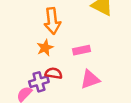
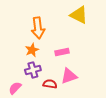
red semicircle: (54, 73) -> (50, 84), moved
purple cross: (39, 82) -> (33, 70), moved

